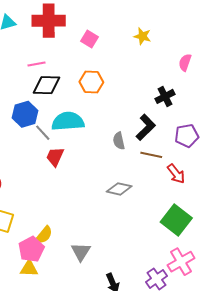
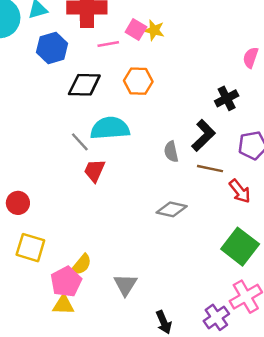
yellow star: (142, 36) -> (154, 30), moved
pink line: (37, 64) -> (108, 44), moved
blue hexagon: (25, 114) -> (52, 48), moved

